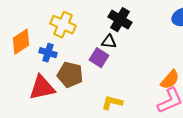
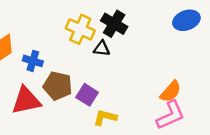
yellow cross: (63, 25) -> (80, 29), moved
purple square: (99, 58) -> (87, 95), moved

